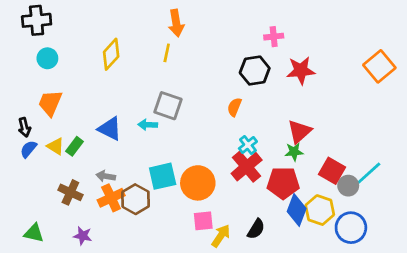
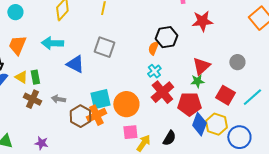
black hexagon: (255, 70) -> (166, 37), moved
cyan arrow: (148, 125) -> (52, 43), moved, size x1.5
blue triangle: (110, 129) -> (75, 64), moved
cyan cross: (248, 145) -> (154, 71), moved
green rectangle: (75, 146) -> (35, 77), turned -48
gray circle: (348, 186) -> (237, 62), moved
brown cross: (70, 192) -> (32, 99), moved
orange cross: (111, 198) -> (96, 115), moved

